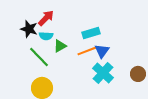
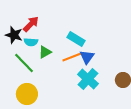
cyan rectangle: (91, 33) -> (76, 39), turned 48

